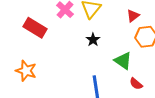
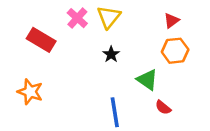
red triangle: (133, 16) -> (171, 21), moved

